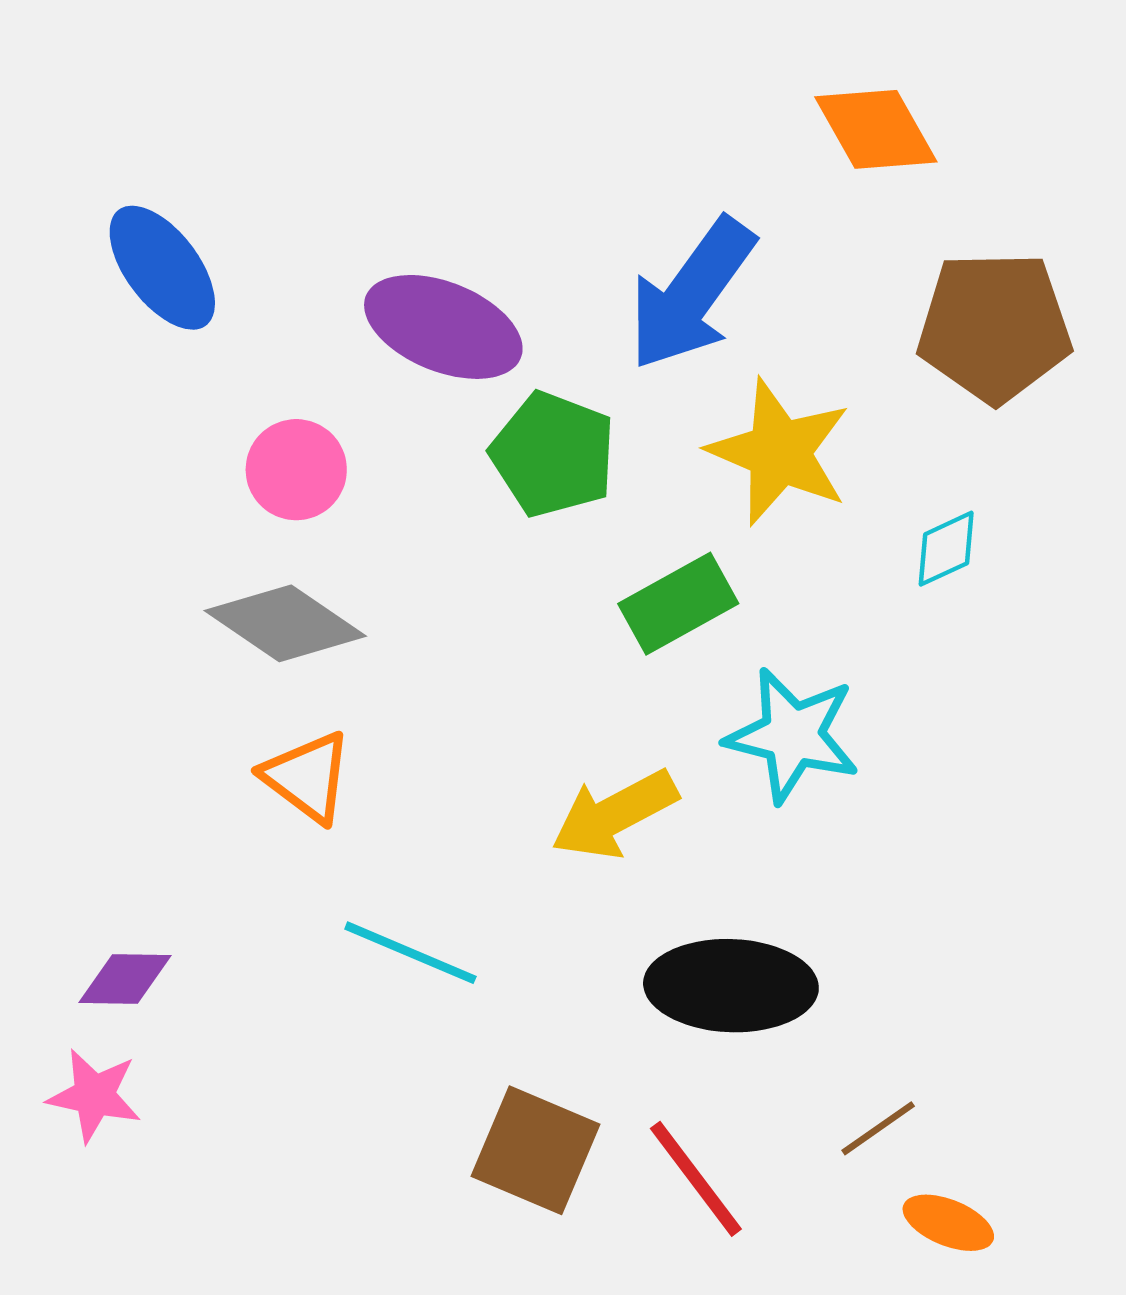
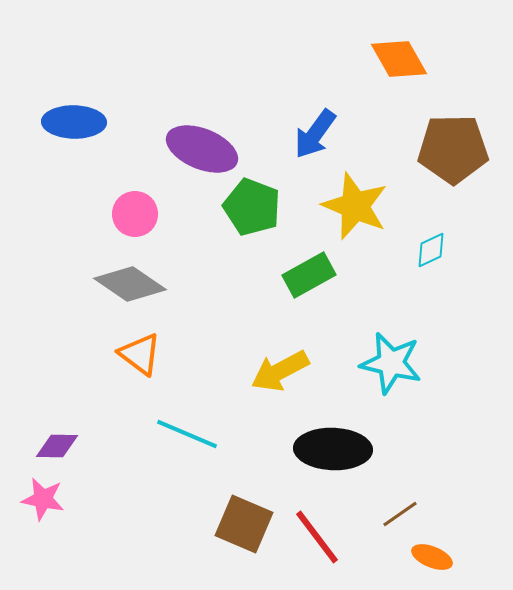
blue ellipse: (162, 268) -> (74, 122), turned -52
blue arrow: (691, 294) -> (315, 134), size x0.7
cyan star: (792, 735) -> (391, 363), moved

